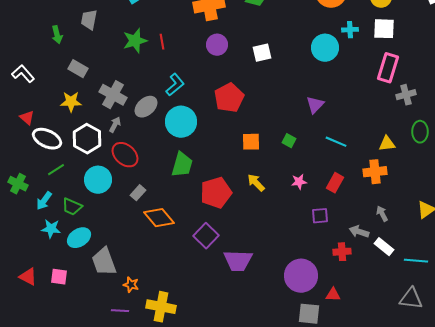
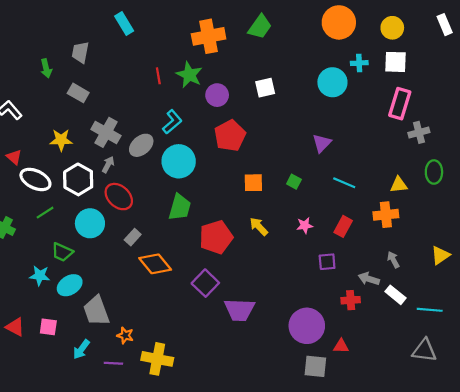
green star: (135, 41) -> (189, 75), moved, turned -30
purple circle: (217, 45) -> (217, 95), moved
gray rectangle: (78, 69) -> (78, 93), moved
cyan arrow: (44, 201) -> (81, 349), moved

